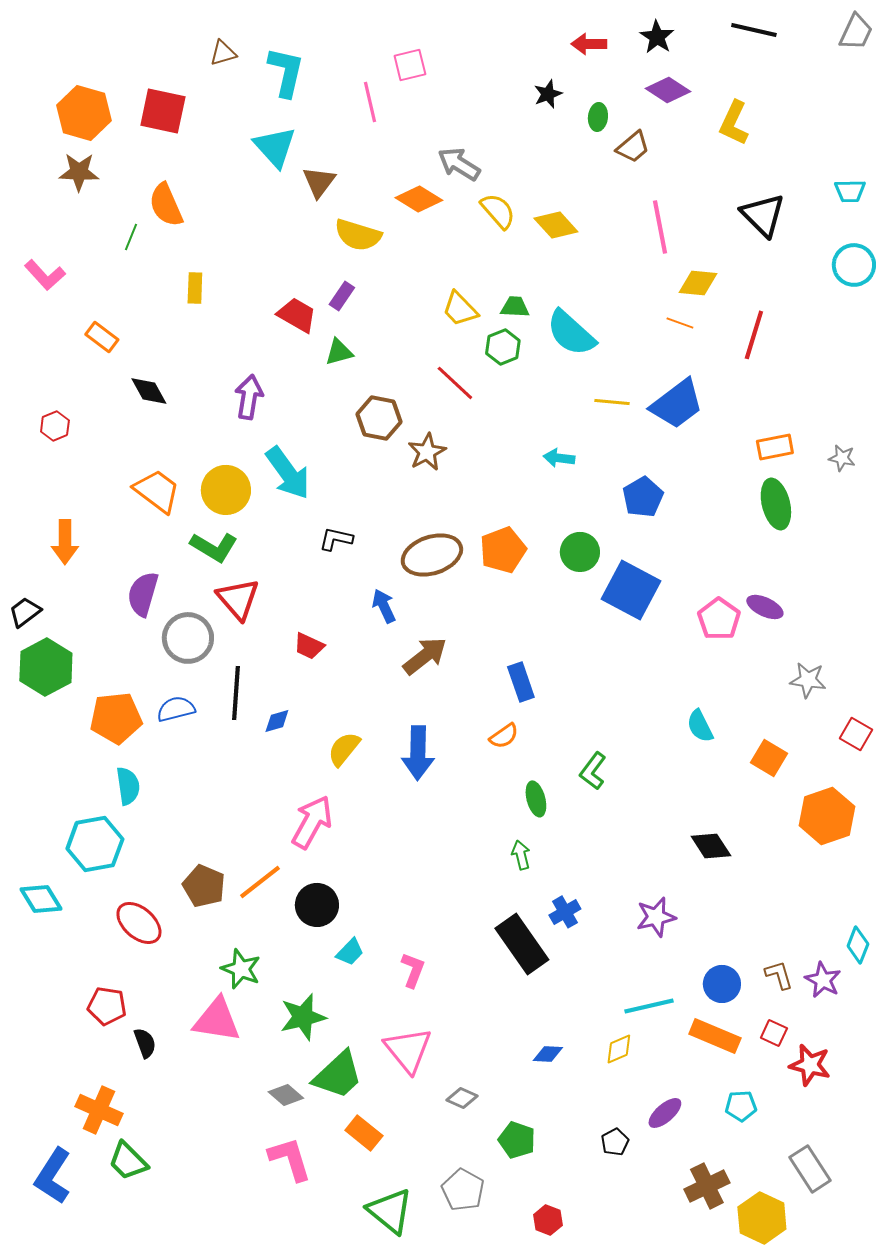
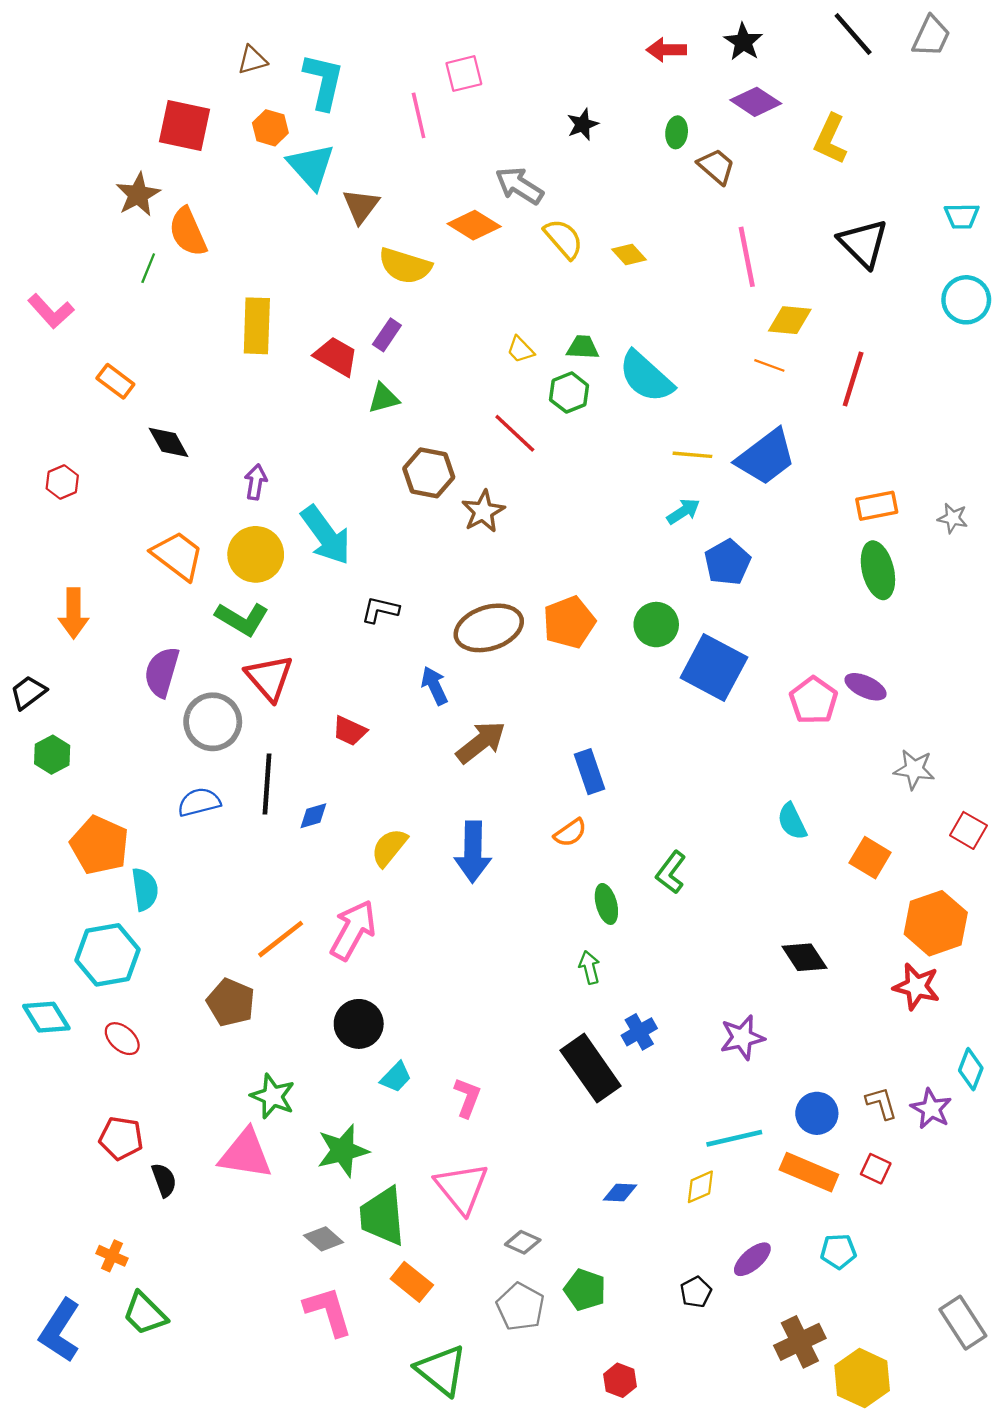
black line: (754, 30) -> (853, 34), turned 36
gray trapezoid: (856, 32) -> (931, 36), moved
black star: (548, 94) -> (583, 124), moved
orange hexagon: (84, 113) -> (270, 128), moved, size x0.6
brown trapezoid: (633, 147) -> (716, 166), turned -99
brown star: (79, 172) -> (138, 195), moved, turned -30
yellow diamond: (556, 225) -> (629, 255), size x0.7
yellow rectangle: (195, 288) -> (257, 326), moved, size x1.6
yellow trapezoid: (460, 309) -> (520, 350), size x0.7
purple arrow: (249, 397) -> (256, 482), moved, size x0.7
cyan arrow: (559, 458) -> (683, 511), moved, turned 140
green hexagon: (46, 667) -> (52, 755), size x0.6
orange pentagon: (116, 718) -> (100, 845), moved, turned 30
orange line: (260, 882) -> (281, 939), moved
red ellipse: (139, 923) -> (122, 1039), moved, size x0.7
red star: (810, 1065) -> (916, 987), moved
green trapezoid: (338, 1075) -> (382, 1216), turned 128
orange cross: (99, 1110) -> (112, 1256), size x0.6
gray rectangle: (810, 1169) -> (963, 1323), moved
gray pentagon: (463, 1190) -> (520, 1307), moved

